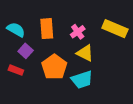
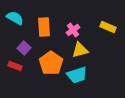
yellow rectangle: (115, 29) -> (108, 27), size x0.7
cyan semicircle: (16, 30) -> (15, 18), moved
yellow triangle: (85, 53) -> (80, 50), turned -42

